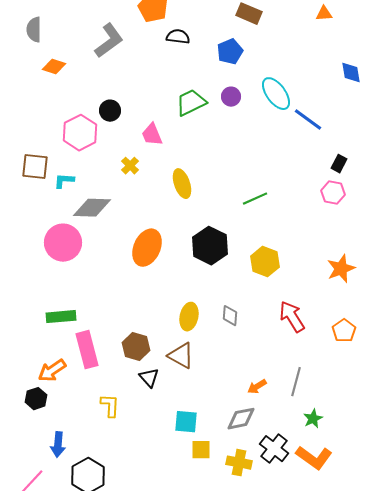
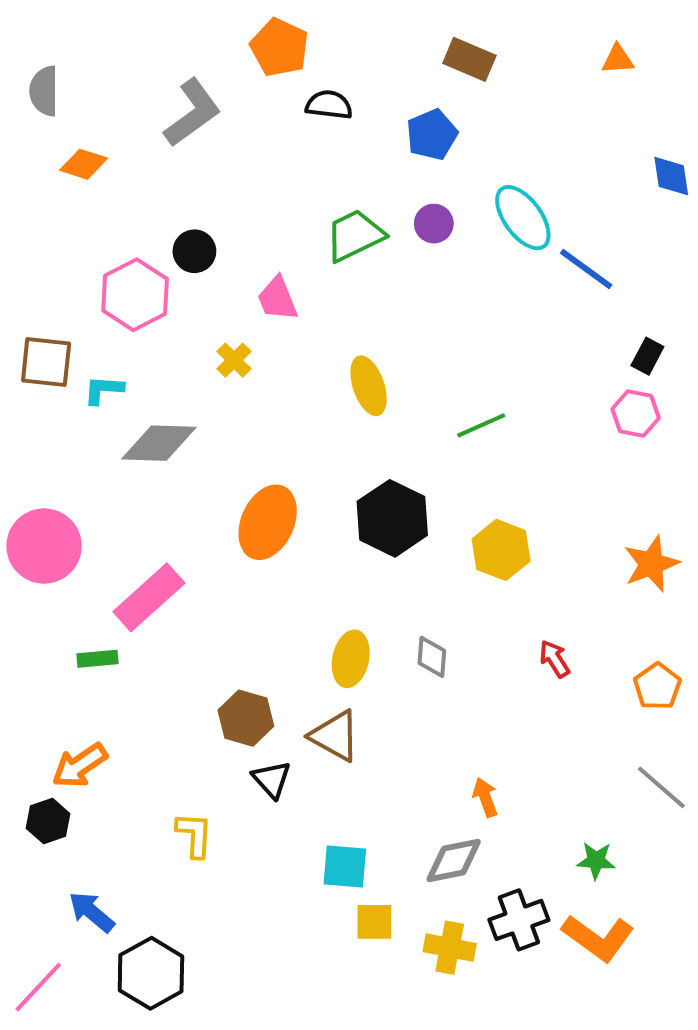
yellow ellipse: (182, 184) -> (369, 386), moved
pink circle: (63, 243) -> (44, 546), moved
green rectangle: (61, 317) -> (97, 659), size x0.7
red arrow: (292, 317) -> (554, 659), size x0.6
pink rectangle: (87, 350) -> (149, 597), moved, turned 63
gray line: (296, 382) -> (661, 787), moved, turned -64
orange arrow: (257, 387) -> (485, 797), turned 102
green star: (313, 419) -> (596, 861), turned 30
blue arrow: (58, 445) -> (92, 912), turned 125
black cross: (274, 449) -> (519, 920), turned 32

